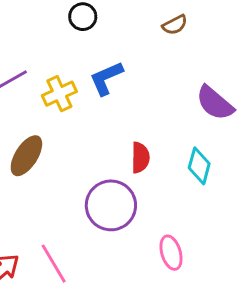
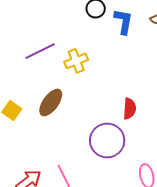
blue L-shape: (106, 78) -> (123, 22), moved, turned 120

